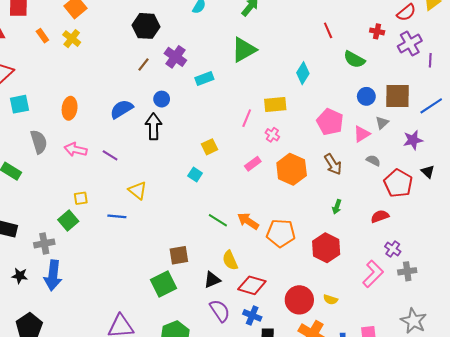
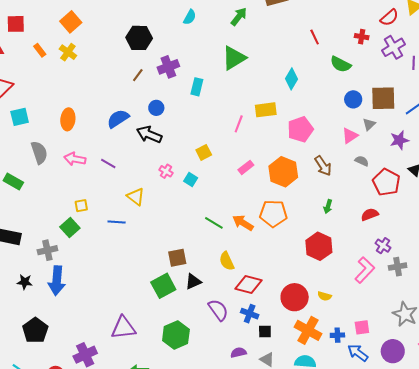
purple cross: (175, 57) -> (168, 67), turned 35
cyan rectangle: (204, 78) -> (197, 87), turned -54
pink pentagon: (330, 122) -> (300, 129), moved, turned 30
black arrow: (154, 126) -> (149, 134), turned -65
pink cross: (272, 135) -> (166, 171), moved
orange pentagon: (281, 233) -> (273, 214), moved
black triangle: (212, 280) -> (193, 282), moved

